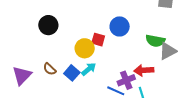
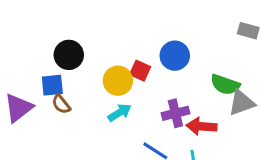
black circle: (48, 25) -> (69, 55), moved
blue square: (72, 73) -> (52, 85), moved, turned 35
purple cross: (126, 80) -> (175, 113), moved

